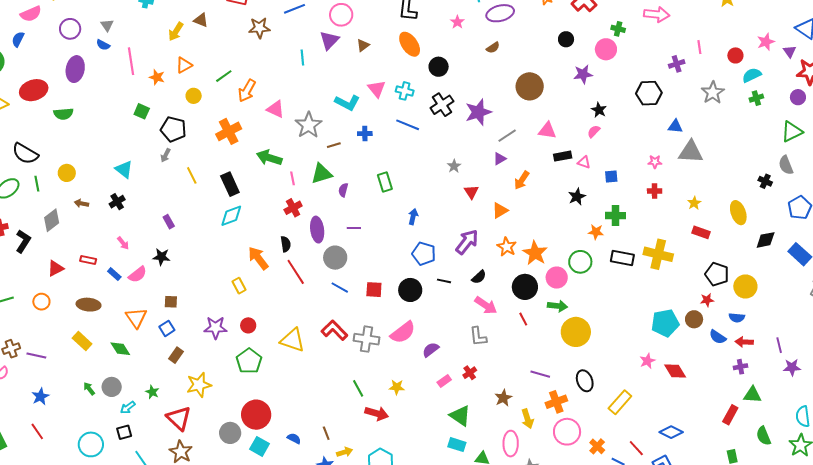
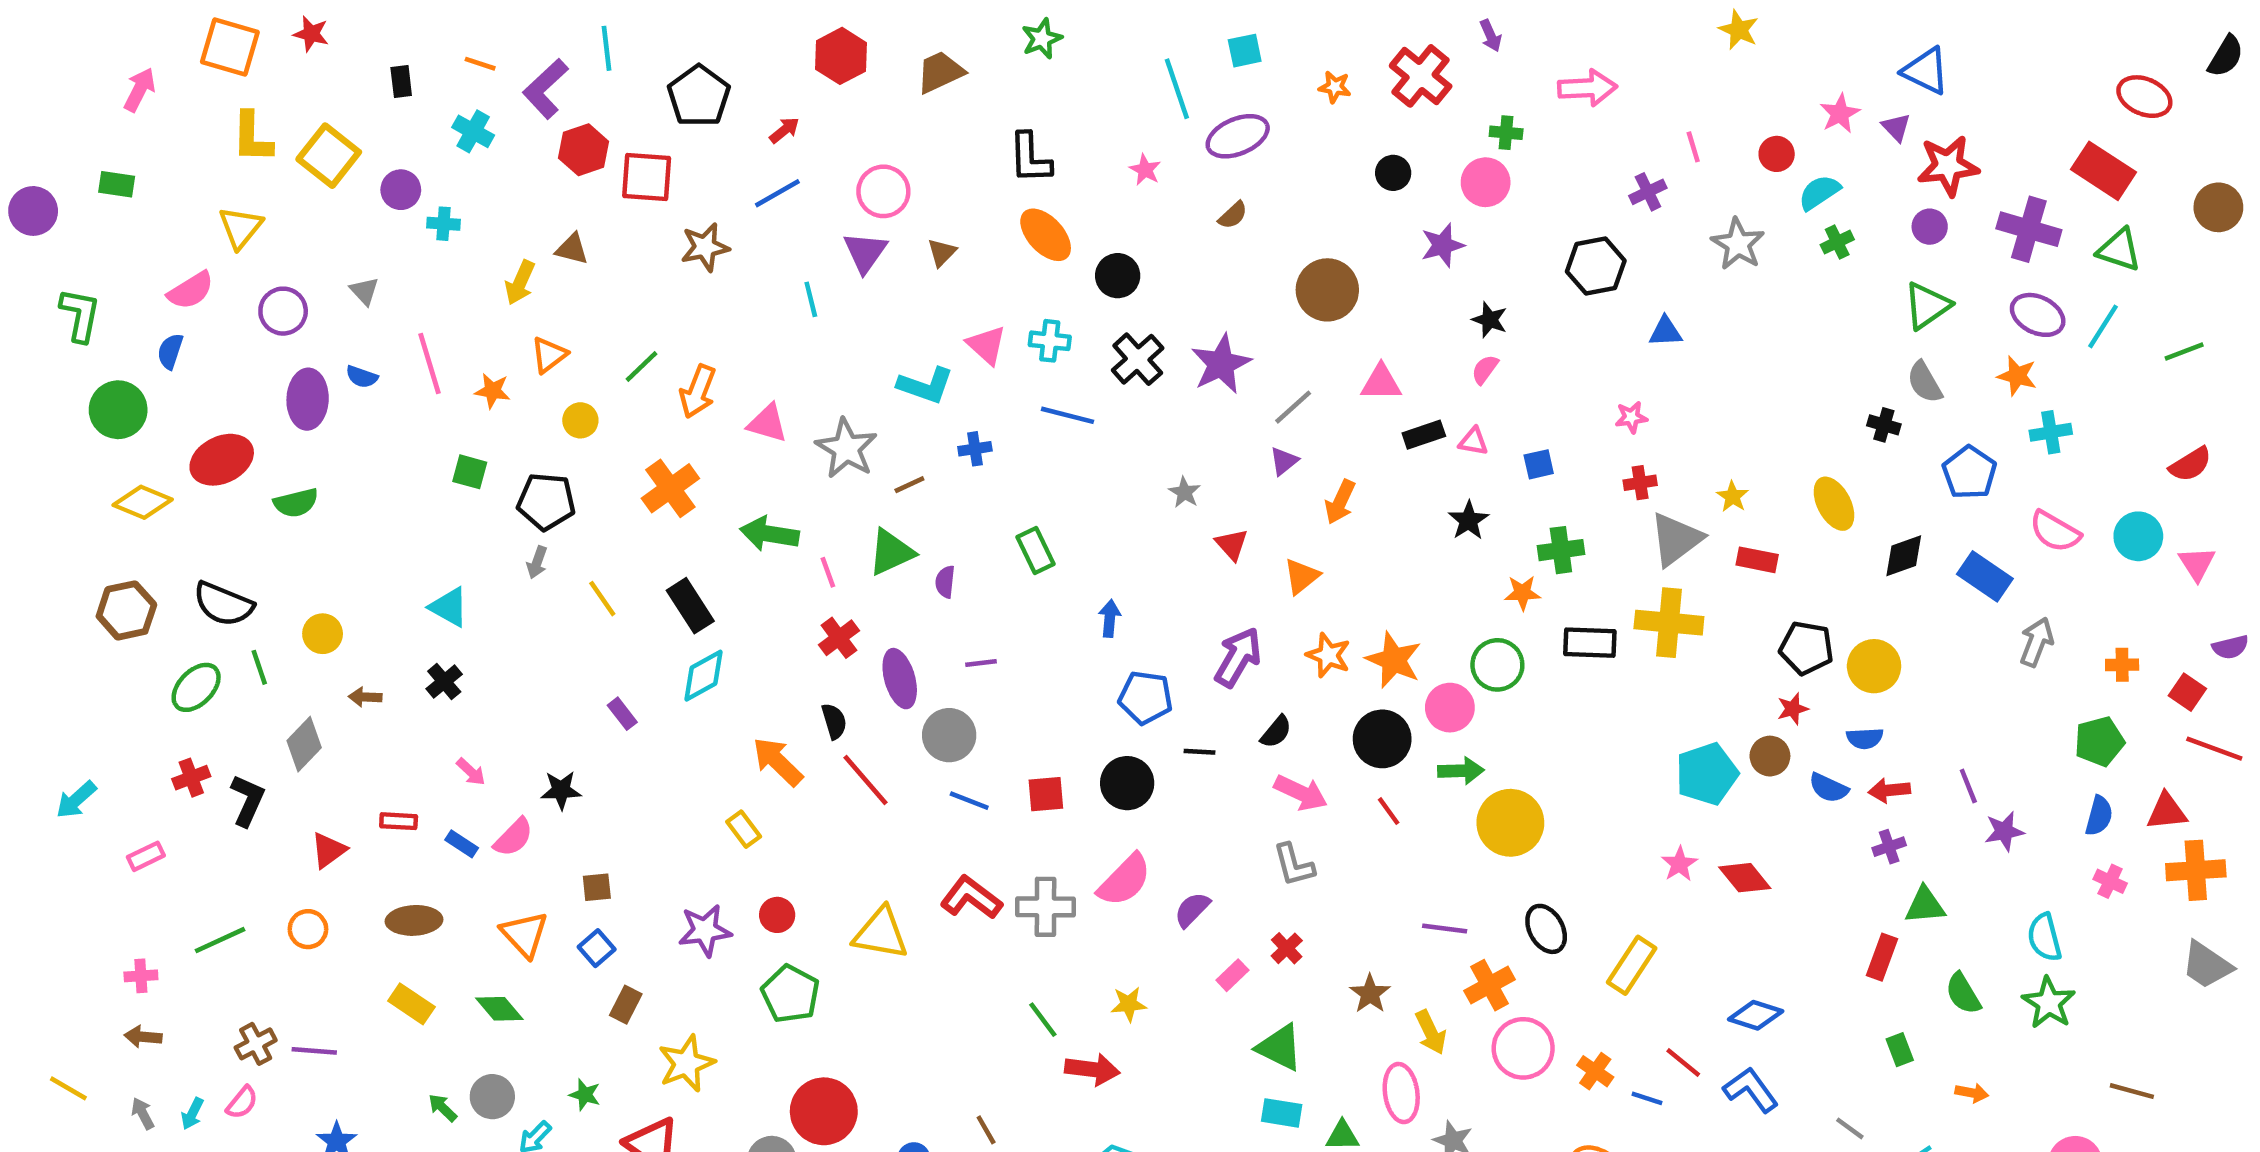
blue semicircle: (103, 45) -> (362, 377), moved
gray triangle: (691, 152) -> (1676, 539), moved, turned -32
purple rectangle: (169, 222) -> (622, 714), moved

